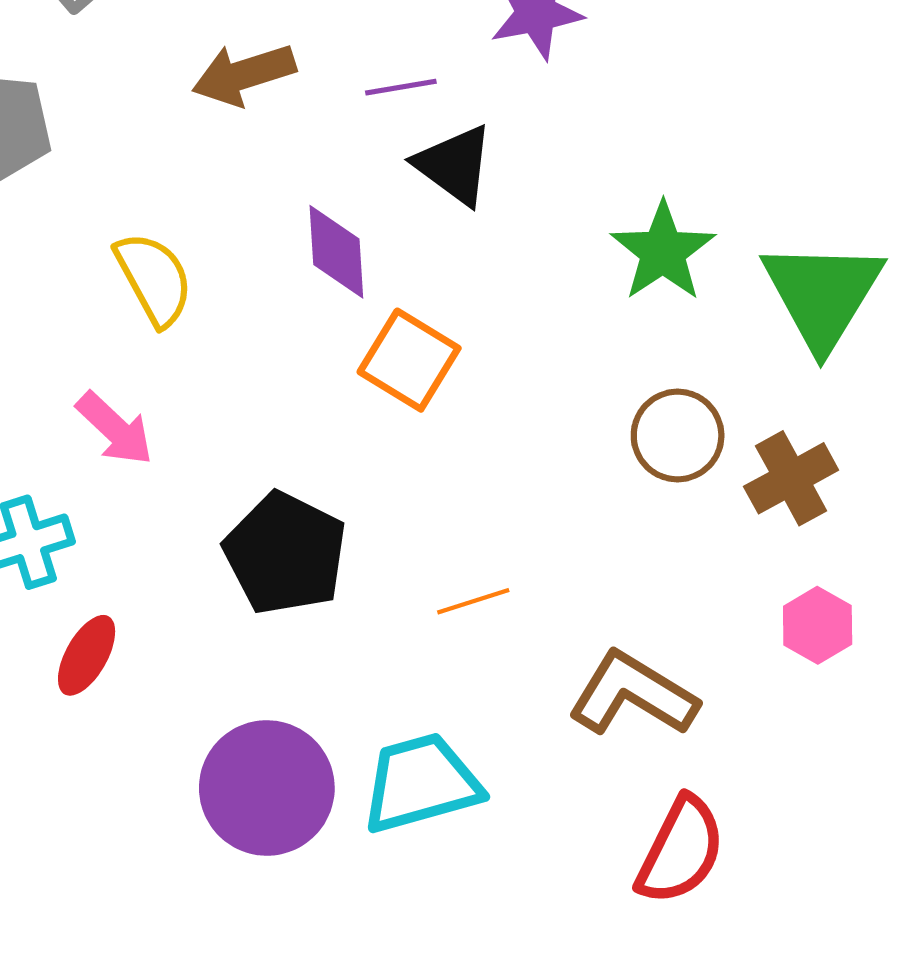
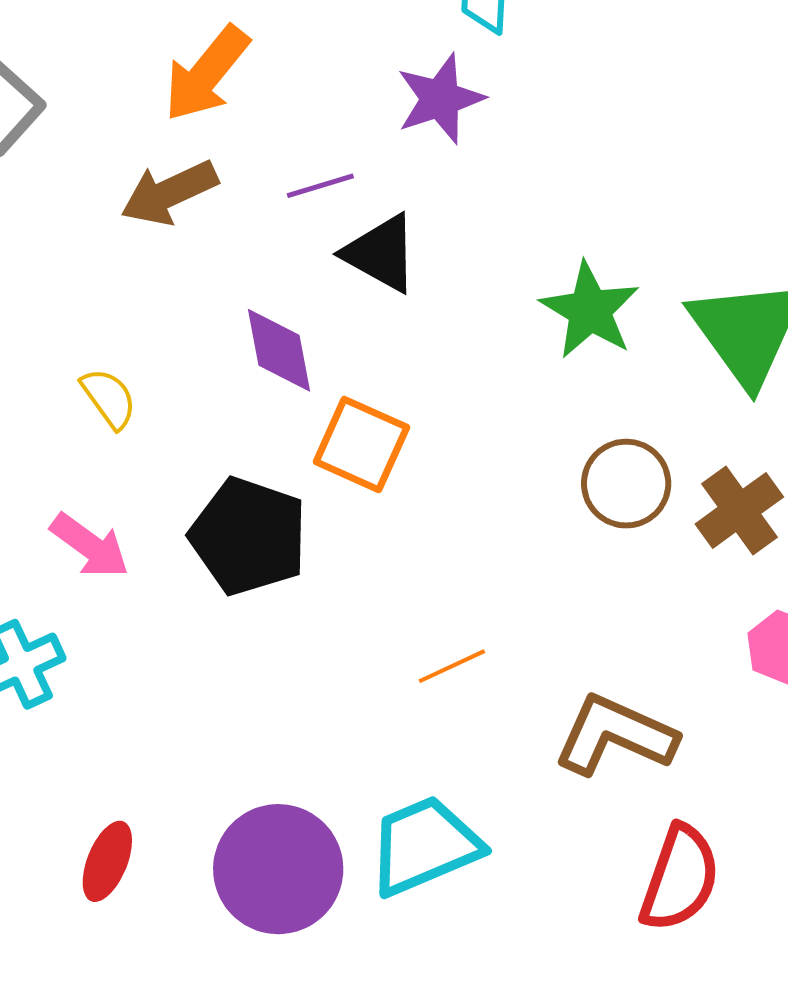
yellow semicircle: (154, 279) -> (109, 398), size x0.7
black pentagon: (285, 553) -> (249, 536), moved
red ellipse: (87, 655) -> (107, 861), moved

